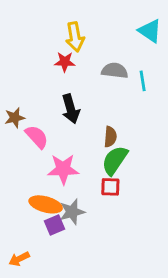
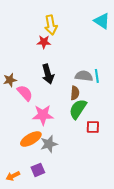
gray semicircle: (115, 71) -> (84, 76), moved
cyan line: (143, 81) -> (97, 76), moved
red square: (110, 187) -> (93, 127), moved
orange ellipse: (46, 204) -> (31, 139), turned -45
purple square: (54, 225) -> (38, 170), moved

